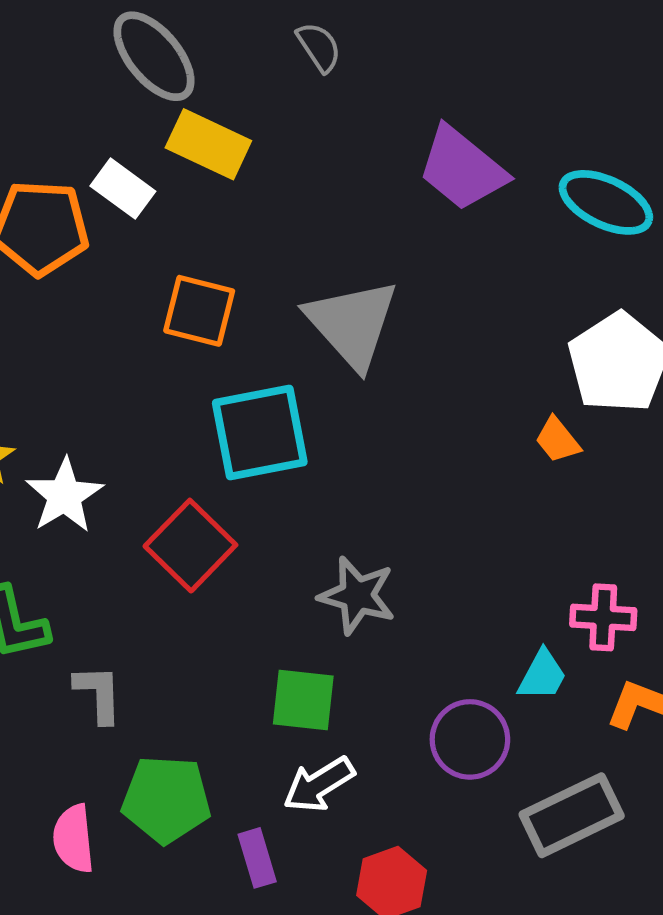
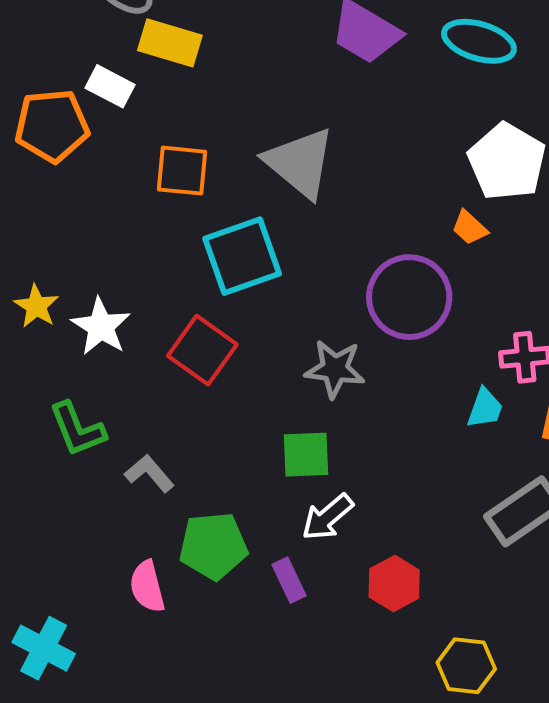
gray L-shape: (98, 694) -> (149, 473), turned -30
purple circle: (470, 739) -> (409, 297), moved, size x1.4

